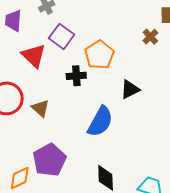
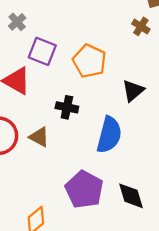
black cross: (76, 76) -> (67, 107), moved, turned 30
purple pentagon: (49, 160) -> (84, 190), moved

